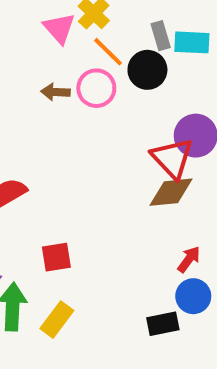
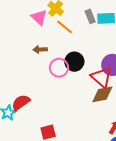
black circle: (147, 70) -> (74, 62), moved
pink circle: (96, 88) -> (59, 68), moved

